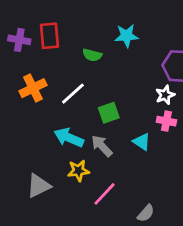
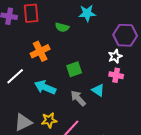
orange cross: (33, 88) -> (40, 51), moved
white line: (73, 94) -> (15, 76), moved
gray arrow: (102, 146) -> (78, 98), moved
yellow star: (78, 171) -> (49, 120), moved

